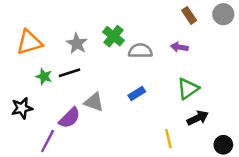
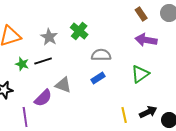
purple arrow: (179, 47) -> (146, 40), moved, size x1.5
gray semicircle: (140, 51) -> (101, 55), moved
black arrow: (198, 118) -> (148, 112), moved
purple line: (48, 141) -> (25, 117), turned -36

